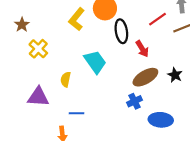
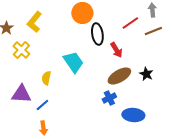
yellow L-shape: (77, 19) -> (34, 22), moved
blue line: (77, 113) -> (42, 105), moved, turned -40

